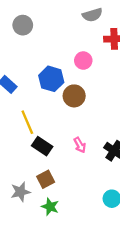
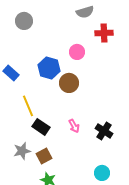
gray star: (20, 192) -> (22, 151), moved

